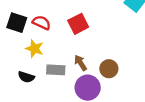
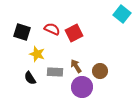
red semicircle: (42, 23) -> (52, 29), moved
black semicircle: (26, 77) -> (30, 78), turned 40

